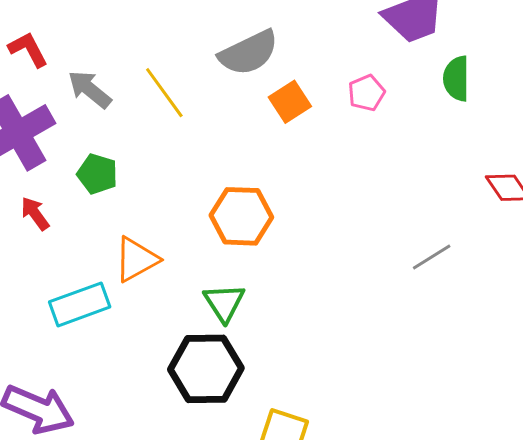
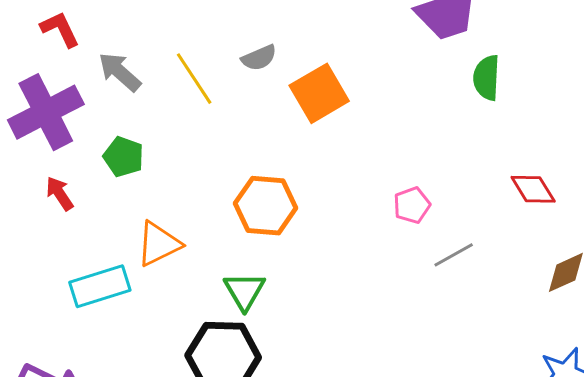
gray semicircle: (249, 53) -> (259, 58), moved, size x0.6
pink pentagon: (366, 93) -> (412, 205), moved
orange square: (290, 102) -> (319, 93), size x1.4

